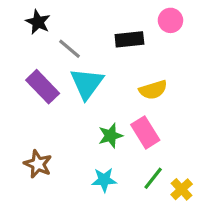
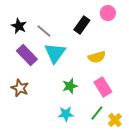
black star: (38, 22) -> (19, 26), moved
black rectangle: (129, 39) -> (82, 25), turned -48
pink rectangle: (145, 132) -> (103, 87), moved
brown star: (38, 164) -> (20, 88), moved

